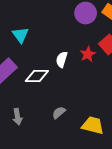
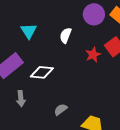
white semicircle: (62, 59) -> (66, 35), moved
gray arrow: (17, 117) -> (21, 99), moved

